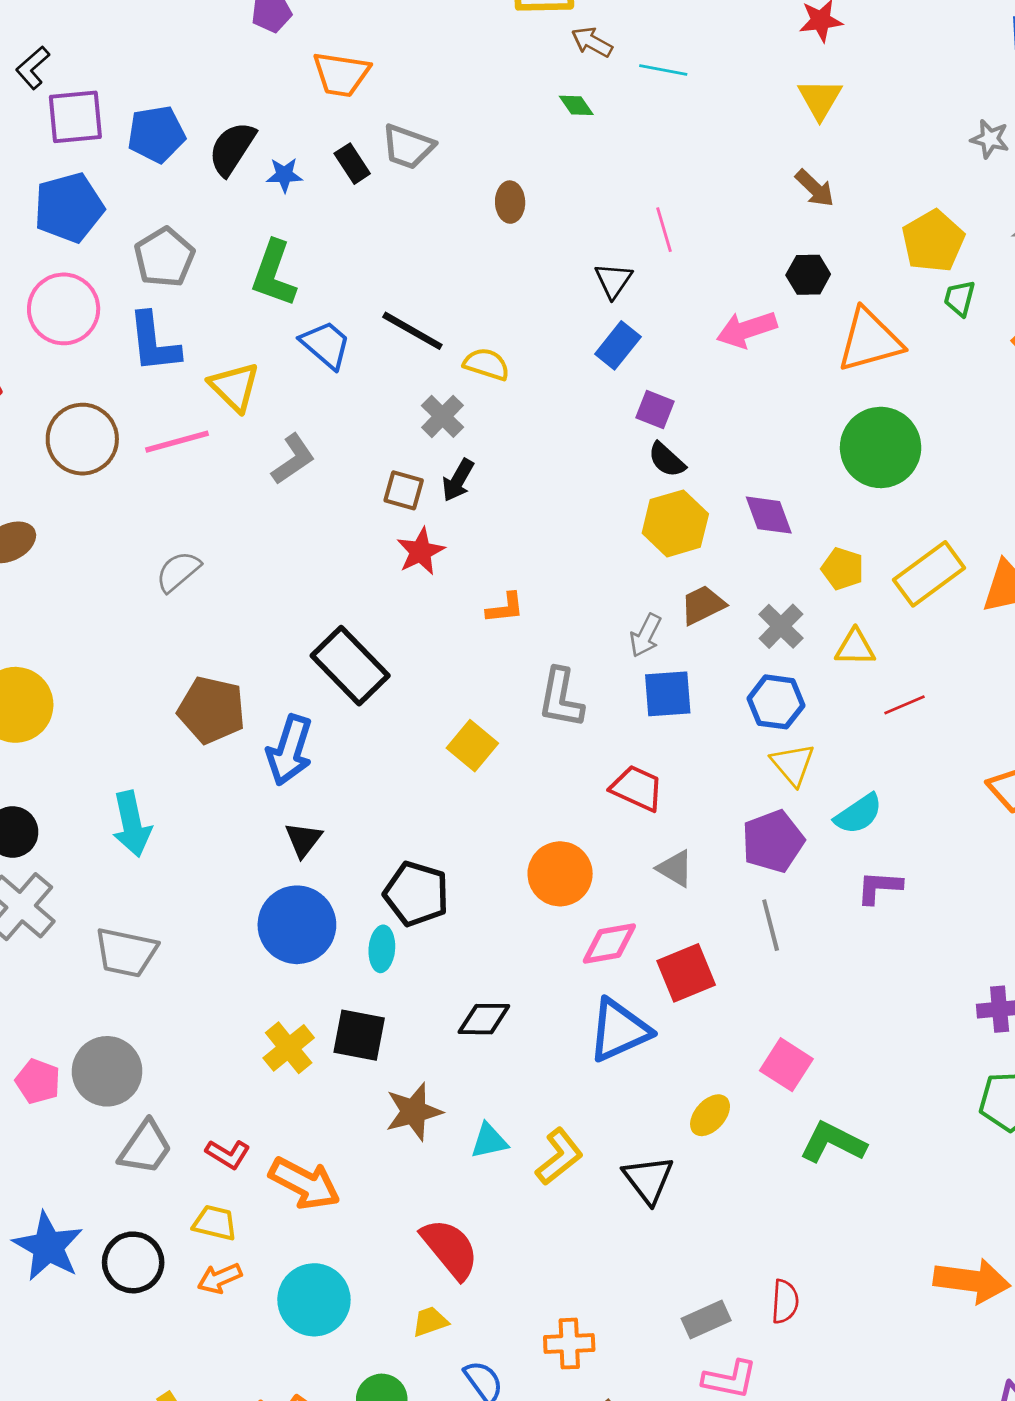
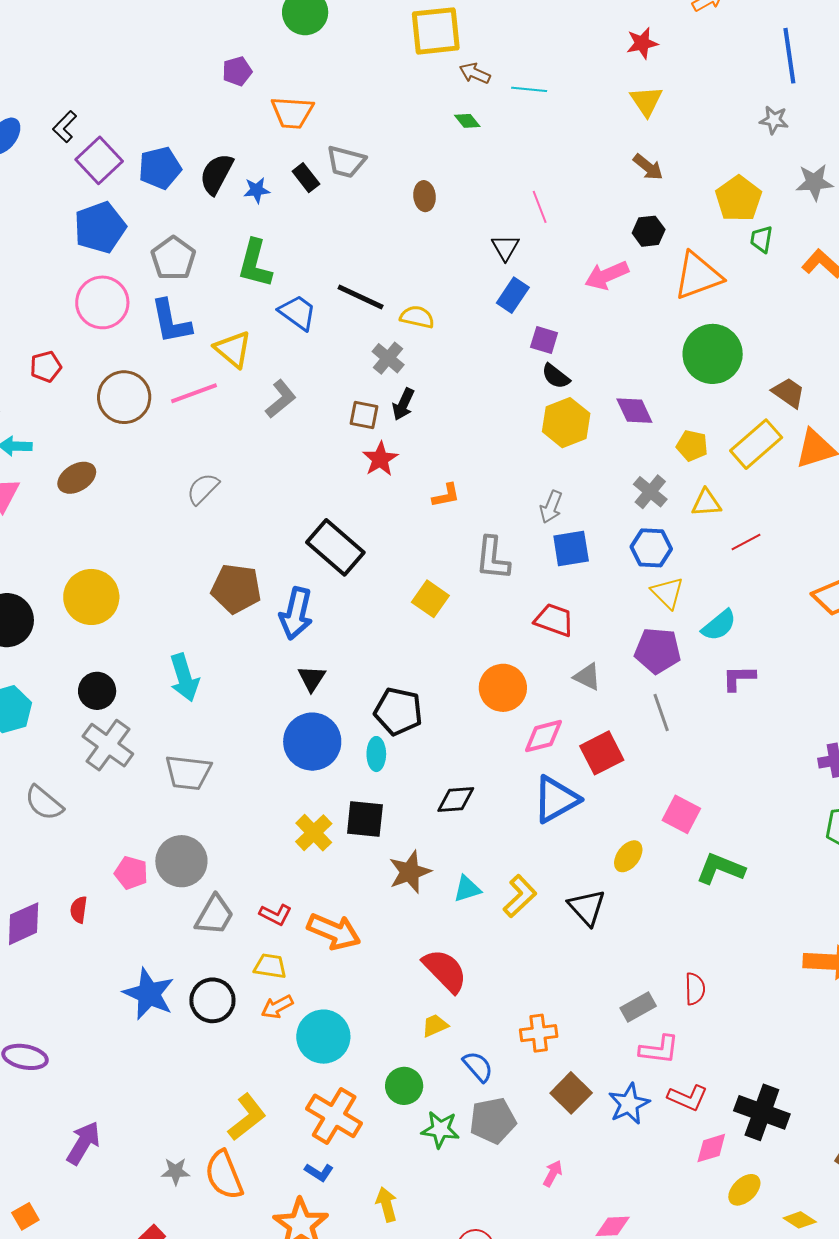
purple square: (75, 117) -> (99, 160), turned -33
brown trapezoid: (703, 605) -> (789, 393), moved, turned 66
purple pentagon: (773, 841) -> (658, 651), turned 30
cyan circle: (314, 1300) -> (323, 1037), moved

